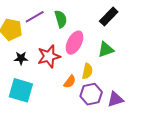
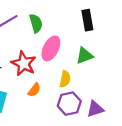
black rectangle: (109, 16) -> (87, 20), turned -54
red star: (49, 56) -> (24, 63), turned -30
orange semicircle: (70, 82) -> (34, 90), moved

